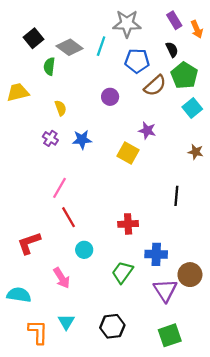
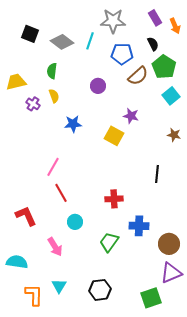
black square: (34, 38) -> (30, 34), turned -30
green semicircle: (49, 66) -> (52, 71), moved
purple cross: (50, 138) -> (33, 104), moved
red L-shape: (29, 243) -> (26, 216), turned 85
purple triangle: (165, 290) -> (171, 273), moved, turned 40

